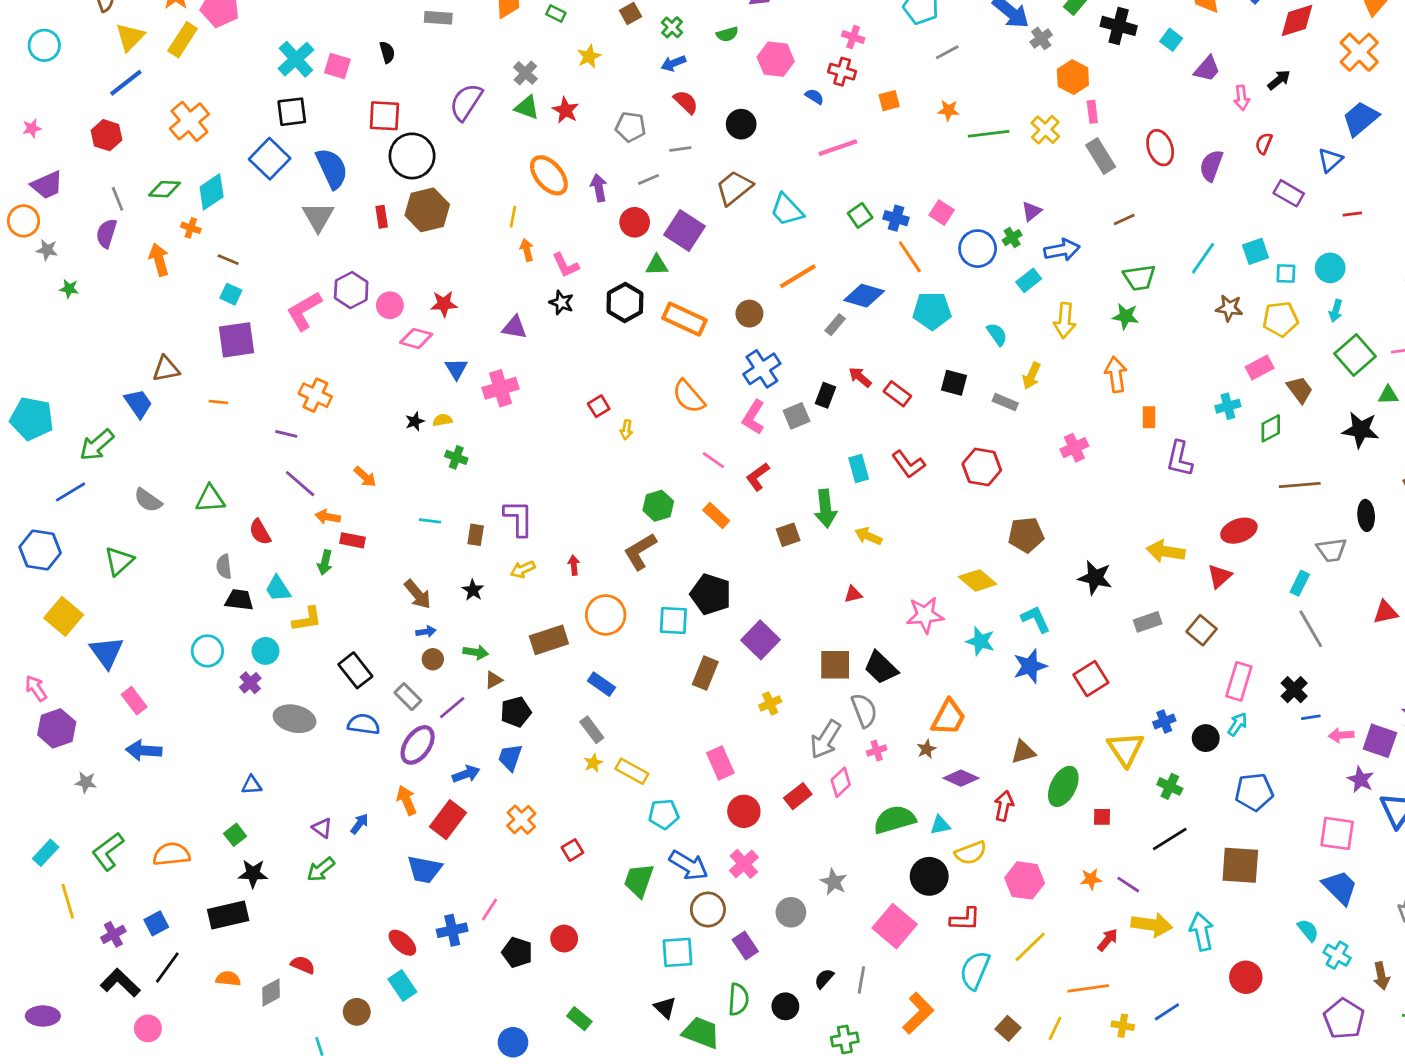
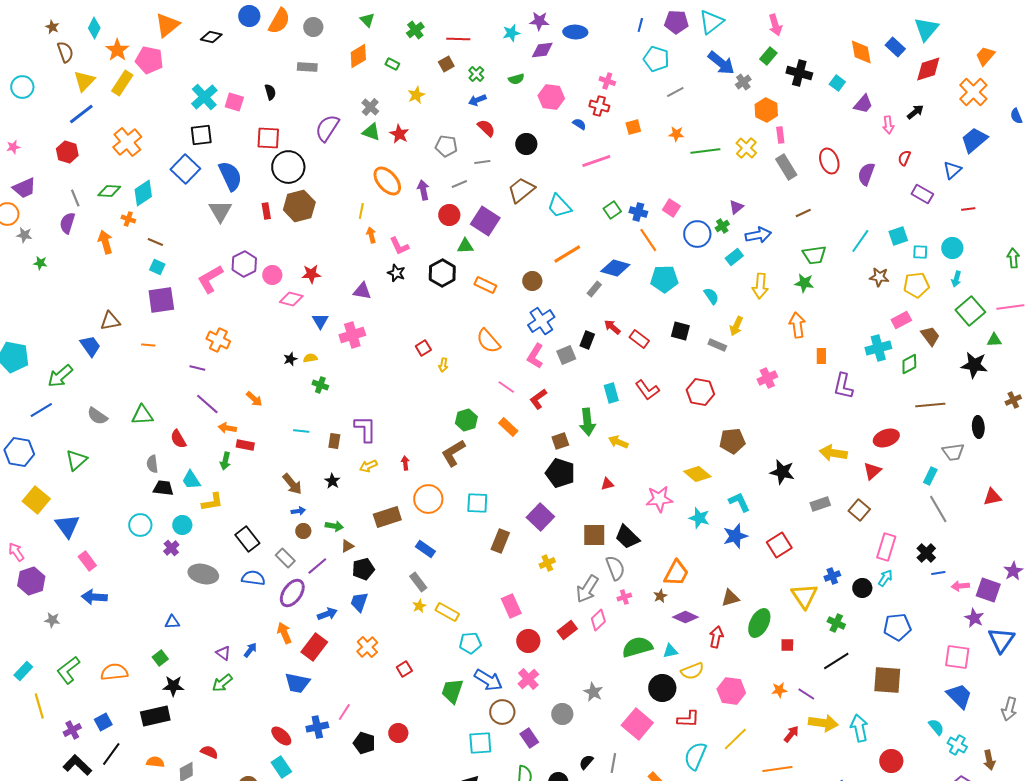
orange rectangle: (684, 319) -> (485, 285), size x0.7
cyan cross: (1228, 406) -> (878, 348), size x1.4
black pentagon: (711, 594) -> (560, 473), moved

